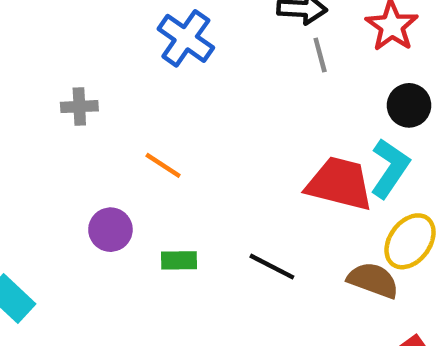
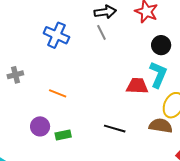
gray line: (320, 55) -> (101, 32), moved
red trapezoid: (340, 184) -> (137, 86), size x0.7
green rectangle: (179, 260) -> (63, 135), moved

